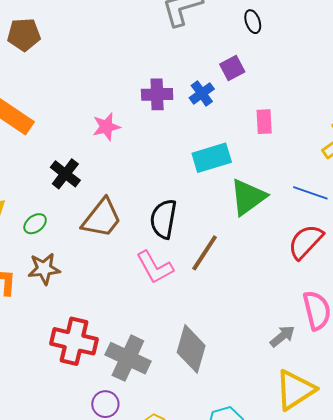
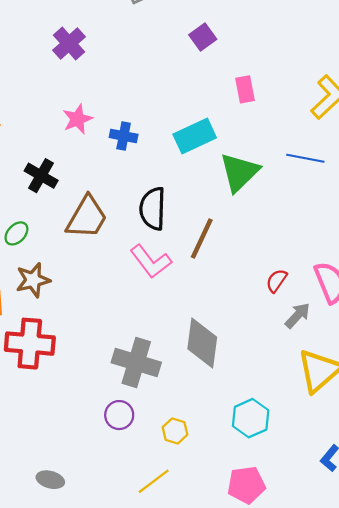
blue cross: (202, 93) -> (124, 136), moved, turned -35
purple cross: (157, 94) -> (69, 44), moved, turned -32
red semicircle: (306, 242) -> (277, 281), moved, size x0.6
red cross: (74, 341) -> (30, 344), moved

